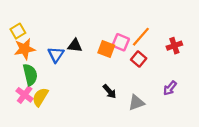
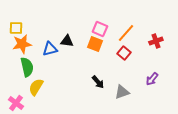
yellow square: (18, 31) -> (16, 28), turned 32
pink square: (121, 42) -> (100, 29), moved
blue triangle: (56, 55) -> (50, 49), turned 42
pink cross: (25, 95) -> (16, 103), moved

